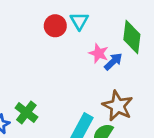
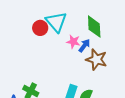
cyan triangle: (79, 21) -> (56, 22), size x1.6
brown star: (118, 106) -> (96, 60), moved

